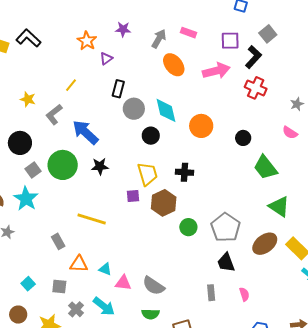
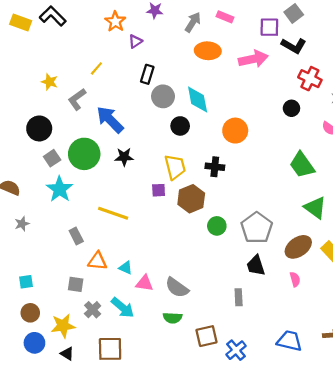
gray square: (268, 34) -> (294, 13), moved
black L-shape: (253, 57) -> (294, 46), turned 75
orange ellipse: (174, 65) -> (208, 51), turned -50
red cross: (256, 88) -> (310, 79), moved
orange circle: (201, 126) -> (235, 131), moved
black circle: (243, 138) -> (291, 108), moved
cyan star: (26, 199) -> (60, 189), moved
cyan square: (28, 284) -> (26, 282), moved, turned 32
pink semicircle: (244, 294) -> (295, 279), moved

